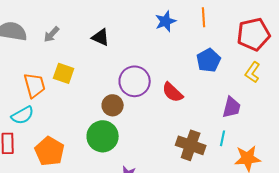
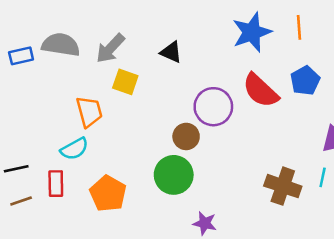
blue star: (166, 21) -> (252, 32), size x1.5
gray arrow: (52, 34) -> (110, 48), size x1.5
yellow square: (64, 73) -> (125, 82), moved
red semicircle: (173, 92) -> (261, 91), moved, size x1.4

